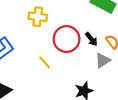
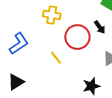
black arrow: (91, 39) -> (100, 27), moved

